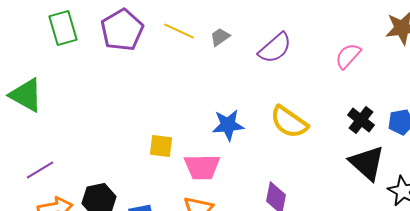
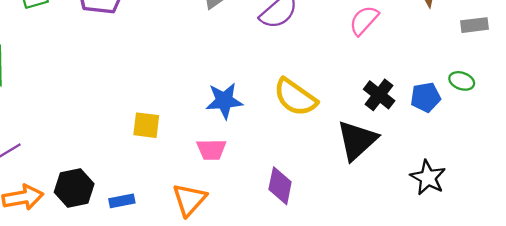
black triangle: (367, 163) -> (357, 140), moved, turned 36
pink trapezoid: (202, 167) -> (211, 150), moved, size x0.7

